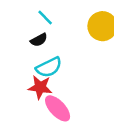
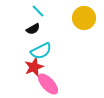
red star: (40, 87) -> (34, 67), turned -30

